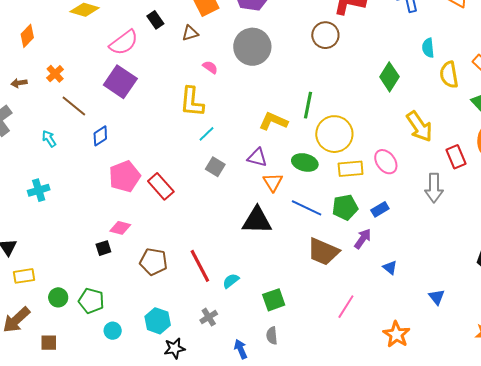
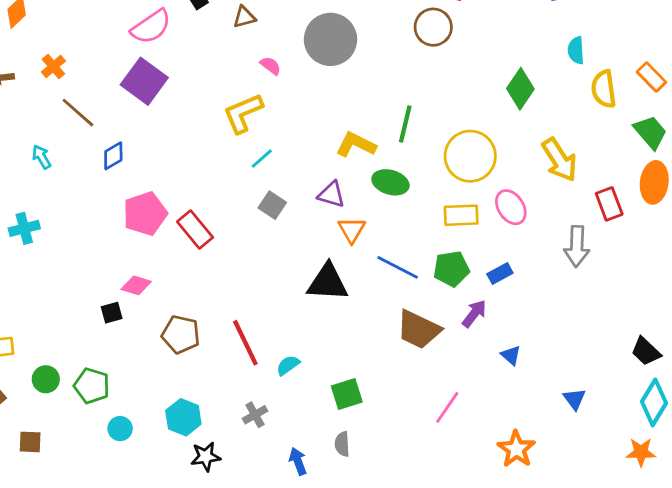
yellow L-shape: (192, 102) -> (243, 113), turned 60
yellow circle: (334, 134) -> (470, 156), moved
green ellipse: (305, 162) -> (390, 182), moved

